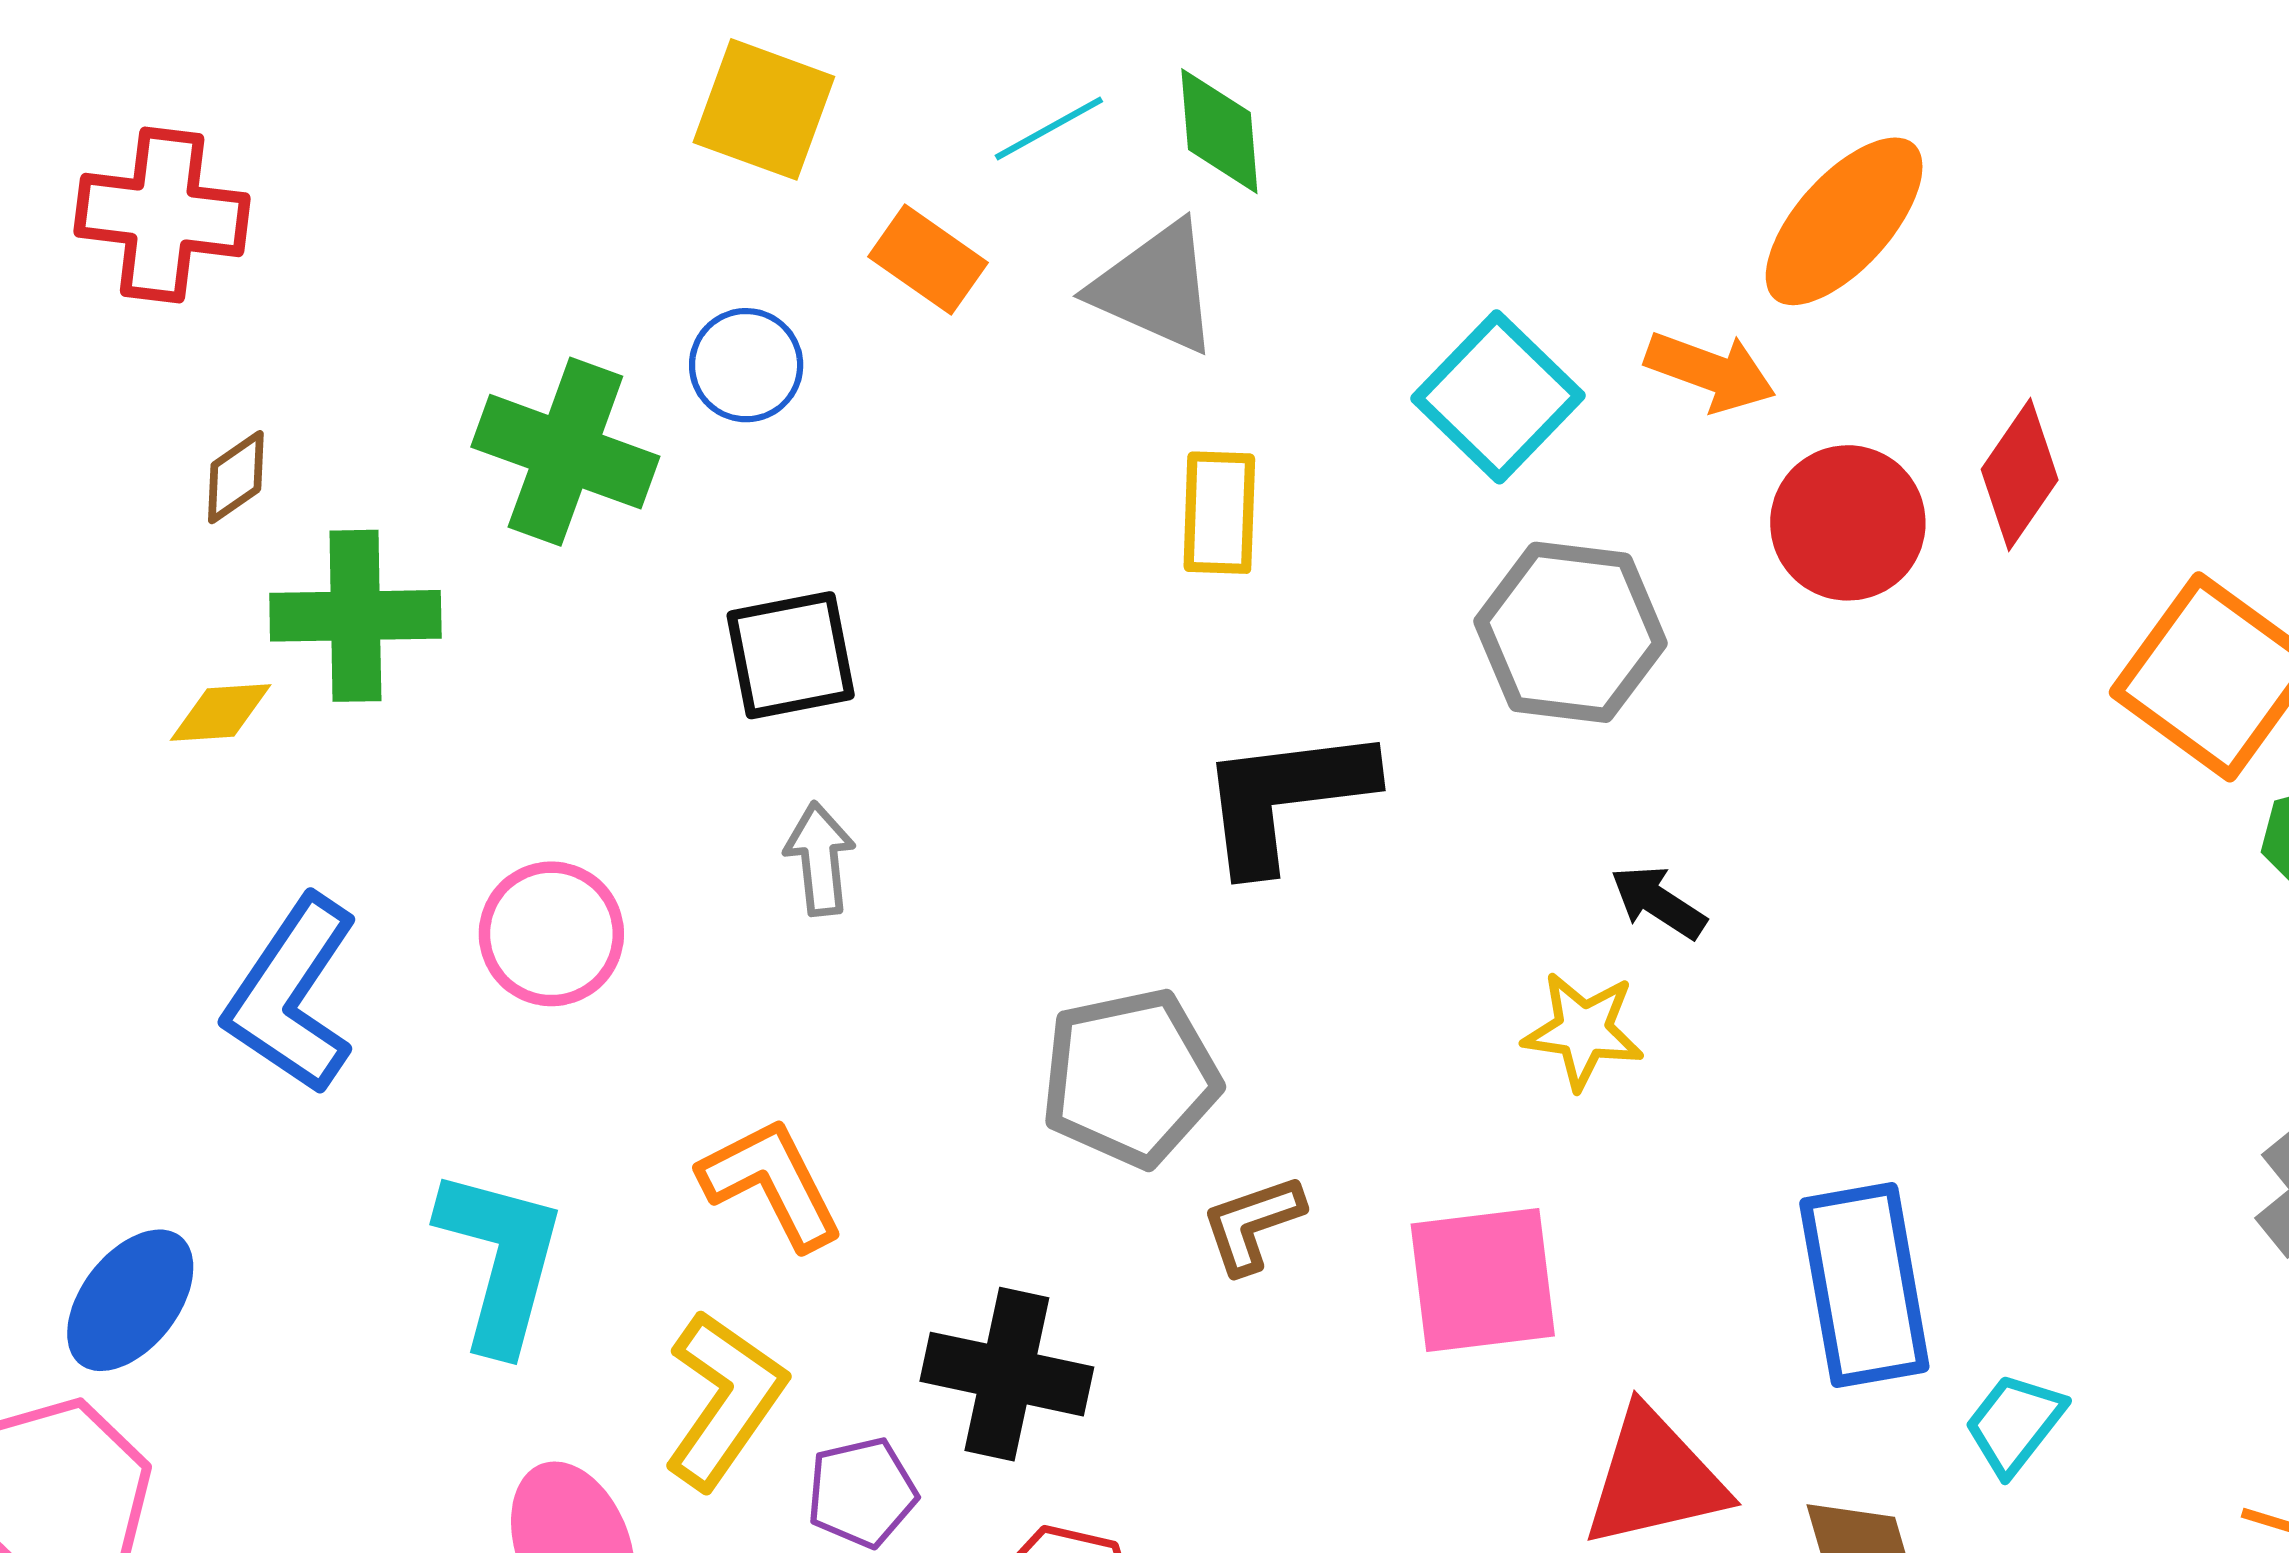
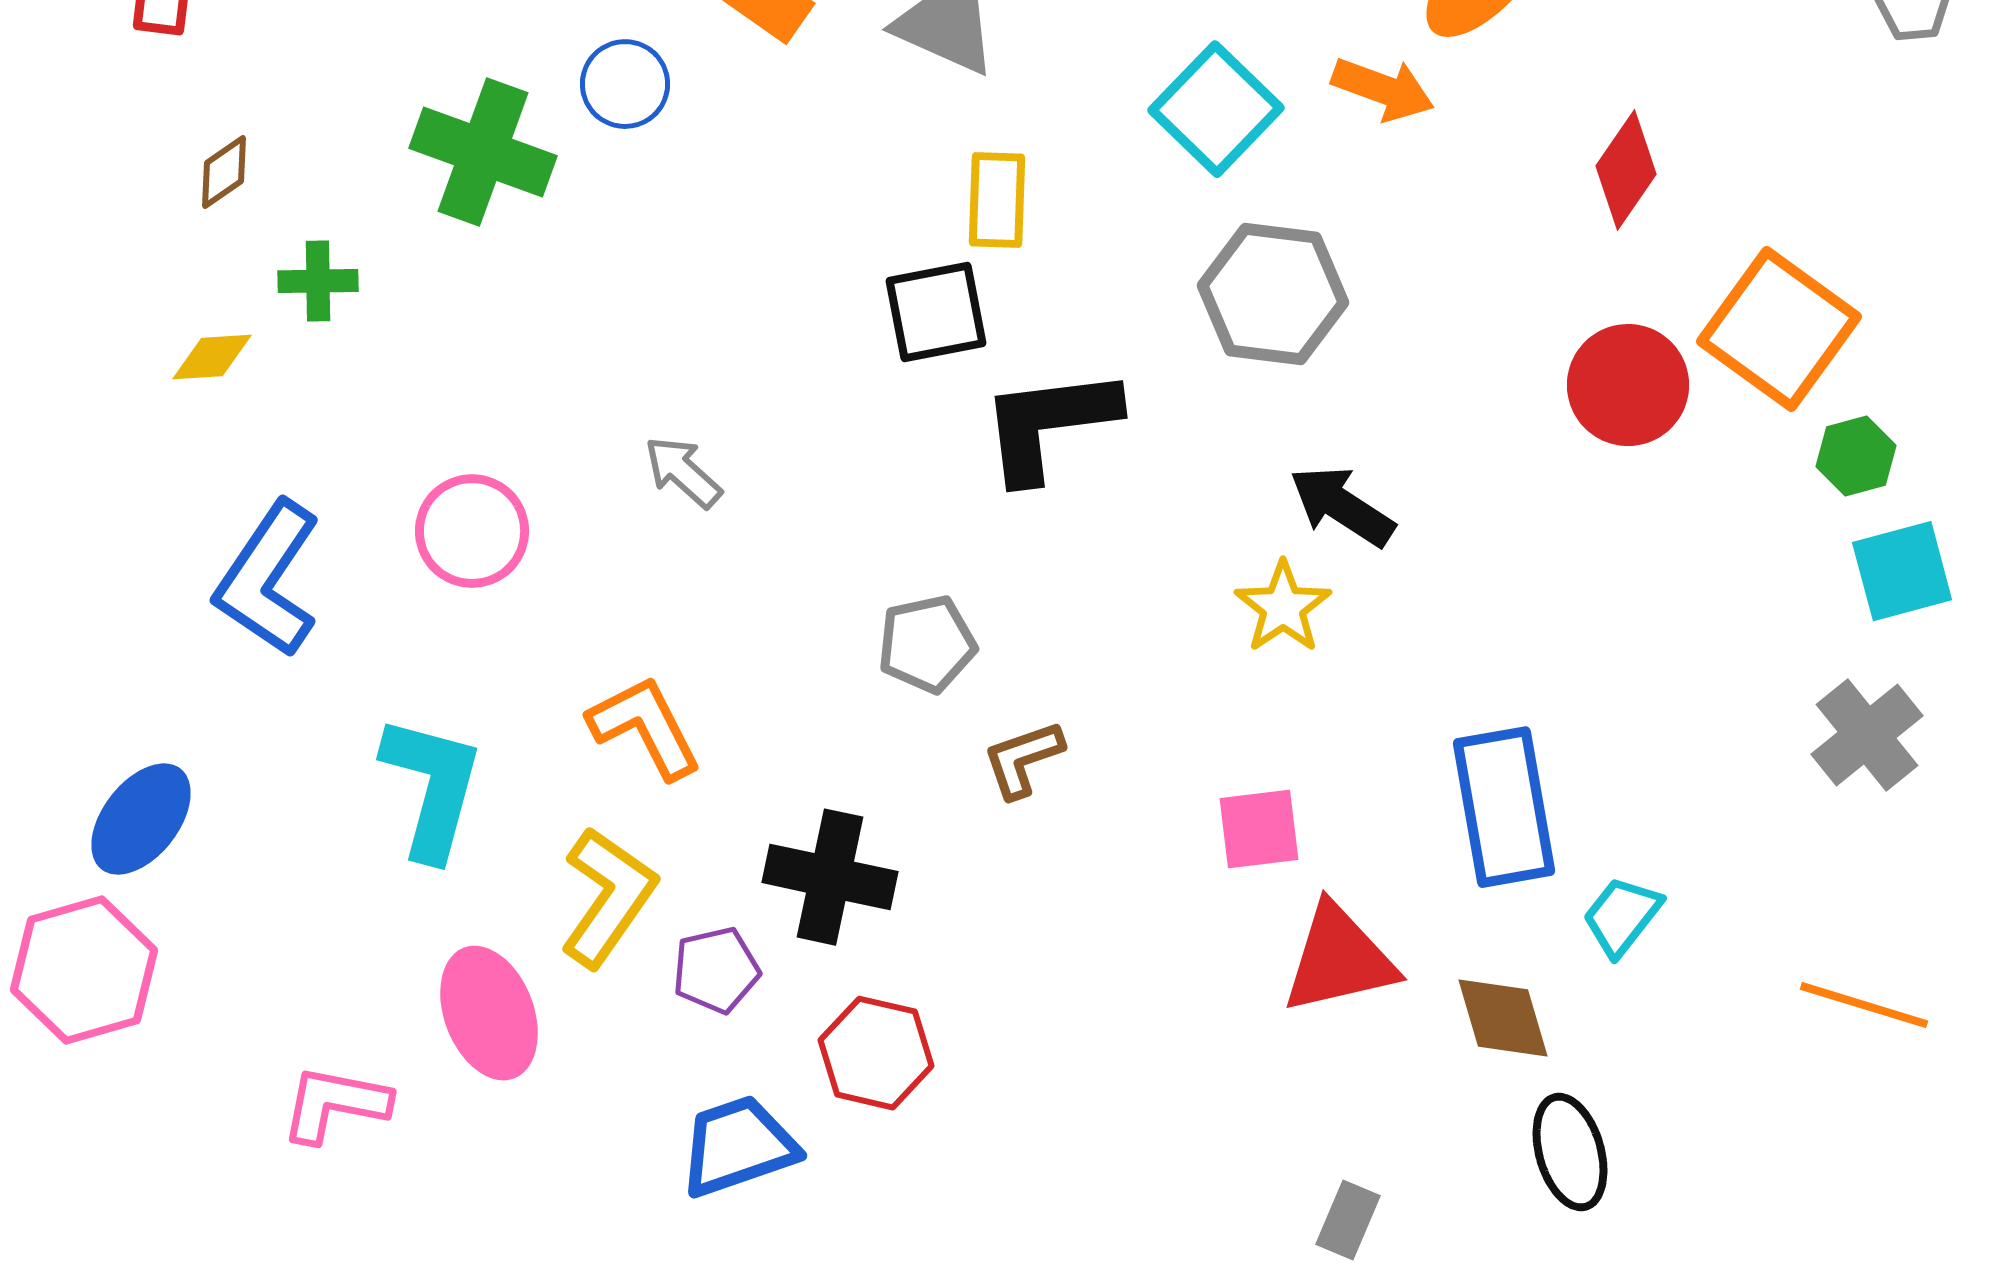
red circle: (1848, 523) -> (1628, 385), moved
green cross: (355, 616) -> (318, 281), size x0.6
black square: (791, 655) -> (936, 312), moved
gray arrow: (820, 859) -> (683, 472), turned -42
black arrow: (1658, 902) -> (1342, 506), size x1.4
yellow star: (1583, 1031) -> (1283, 607), turned 30
gray pentagon: (1130, 1078) -> (927, 644), size x0.7
pink square: (1483, 1280) -> (1259, 829), moved, size x0.7

